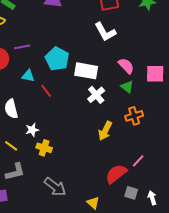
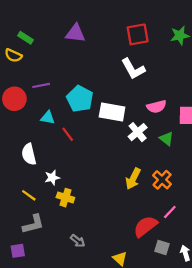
pink semicircle: (126, 66) -> (156, 107), turned 120
green triangle: (127, 87) -> (166, 139), moved
white cross: (96, 95) -> (138, 132), moved
orange cross: (134, 116) -> (162, 180), moved, turned -30
gray arrow: (55, 187) -> (78, 241), size x0.6

